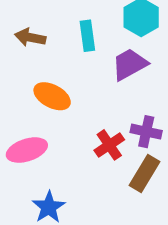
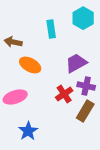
brown arrow: (30, 37) -> (13, 42), moved
purple trapezoid: (129, 64) -> (76, 63), moved

